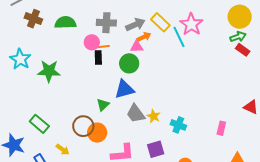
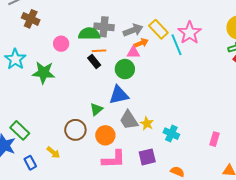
green semicircle: (65, 23) -> (89, 34), moved
pink circle: (92, 42) -> (61, 44), moved
black rectangle: (98, 58) -> (94, 62), turned -40
green rectangle: (39, 124) -> (20, 130), moved
orange circle: (97, 133) -> (105, 135), moved

